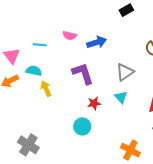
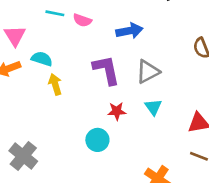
pink semicircle: (70, 36) -> (82, 20), moved
cyan line: (40, 45) -> (55, 13), moved
gray triangle: (125, 72) -> (148, 72), moved

